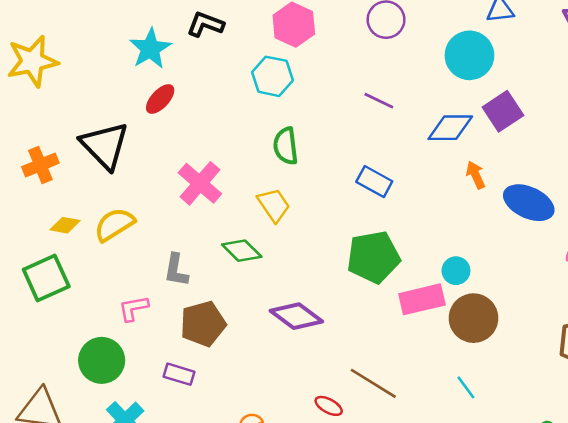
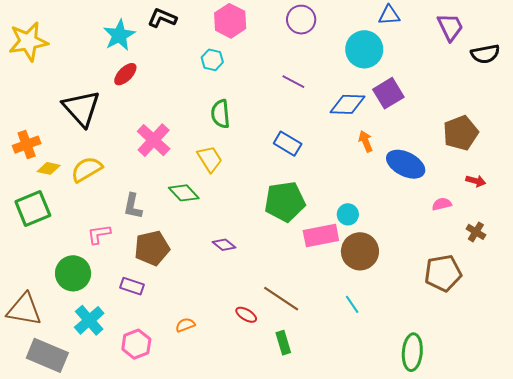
cyan hexagon: (272, 76) -> (212, 60), size x0.7
orange cross: (40, 165) -> (27, 145), moved
purple diamond: (296, 316) -> (224, 245), size x0.6

